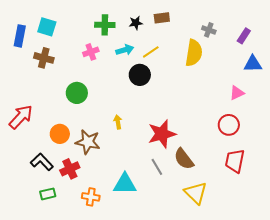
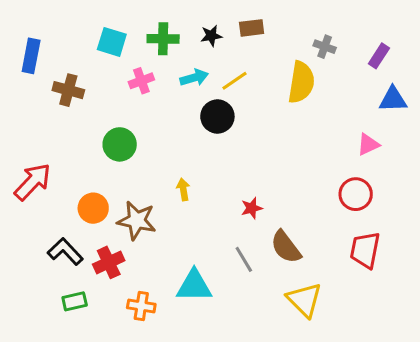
cyan square: (47, 27) -> (112, 42), moved
red star: (162, 134) -> (252, 208), size x0.5

